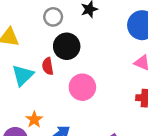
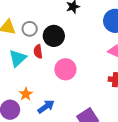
gray circle: (53, 17) -> (30, 29), moved

